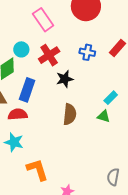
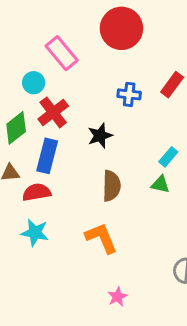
cyan circle: (21, 49) -> (34, 83), moved
red cross: (49, 55) -> (53, 112), moved
orange L-shape: (37, 170) -> (101, 238), moved

